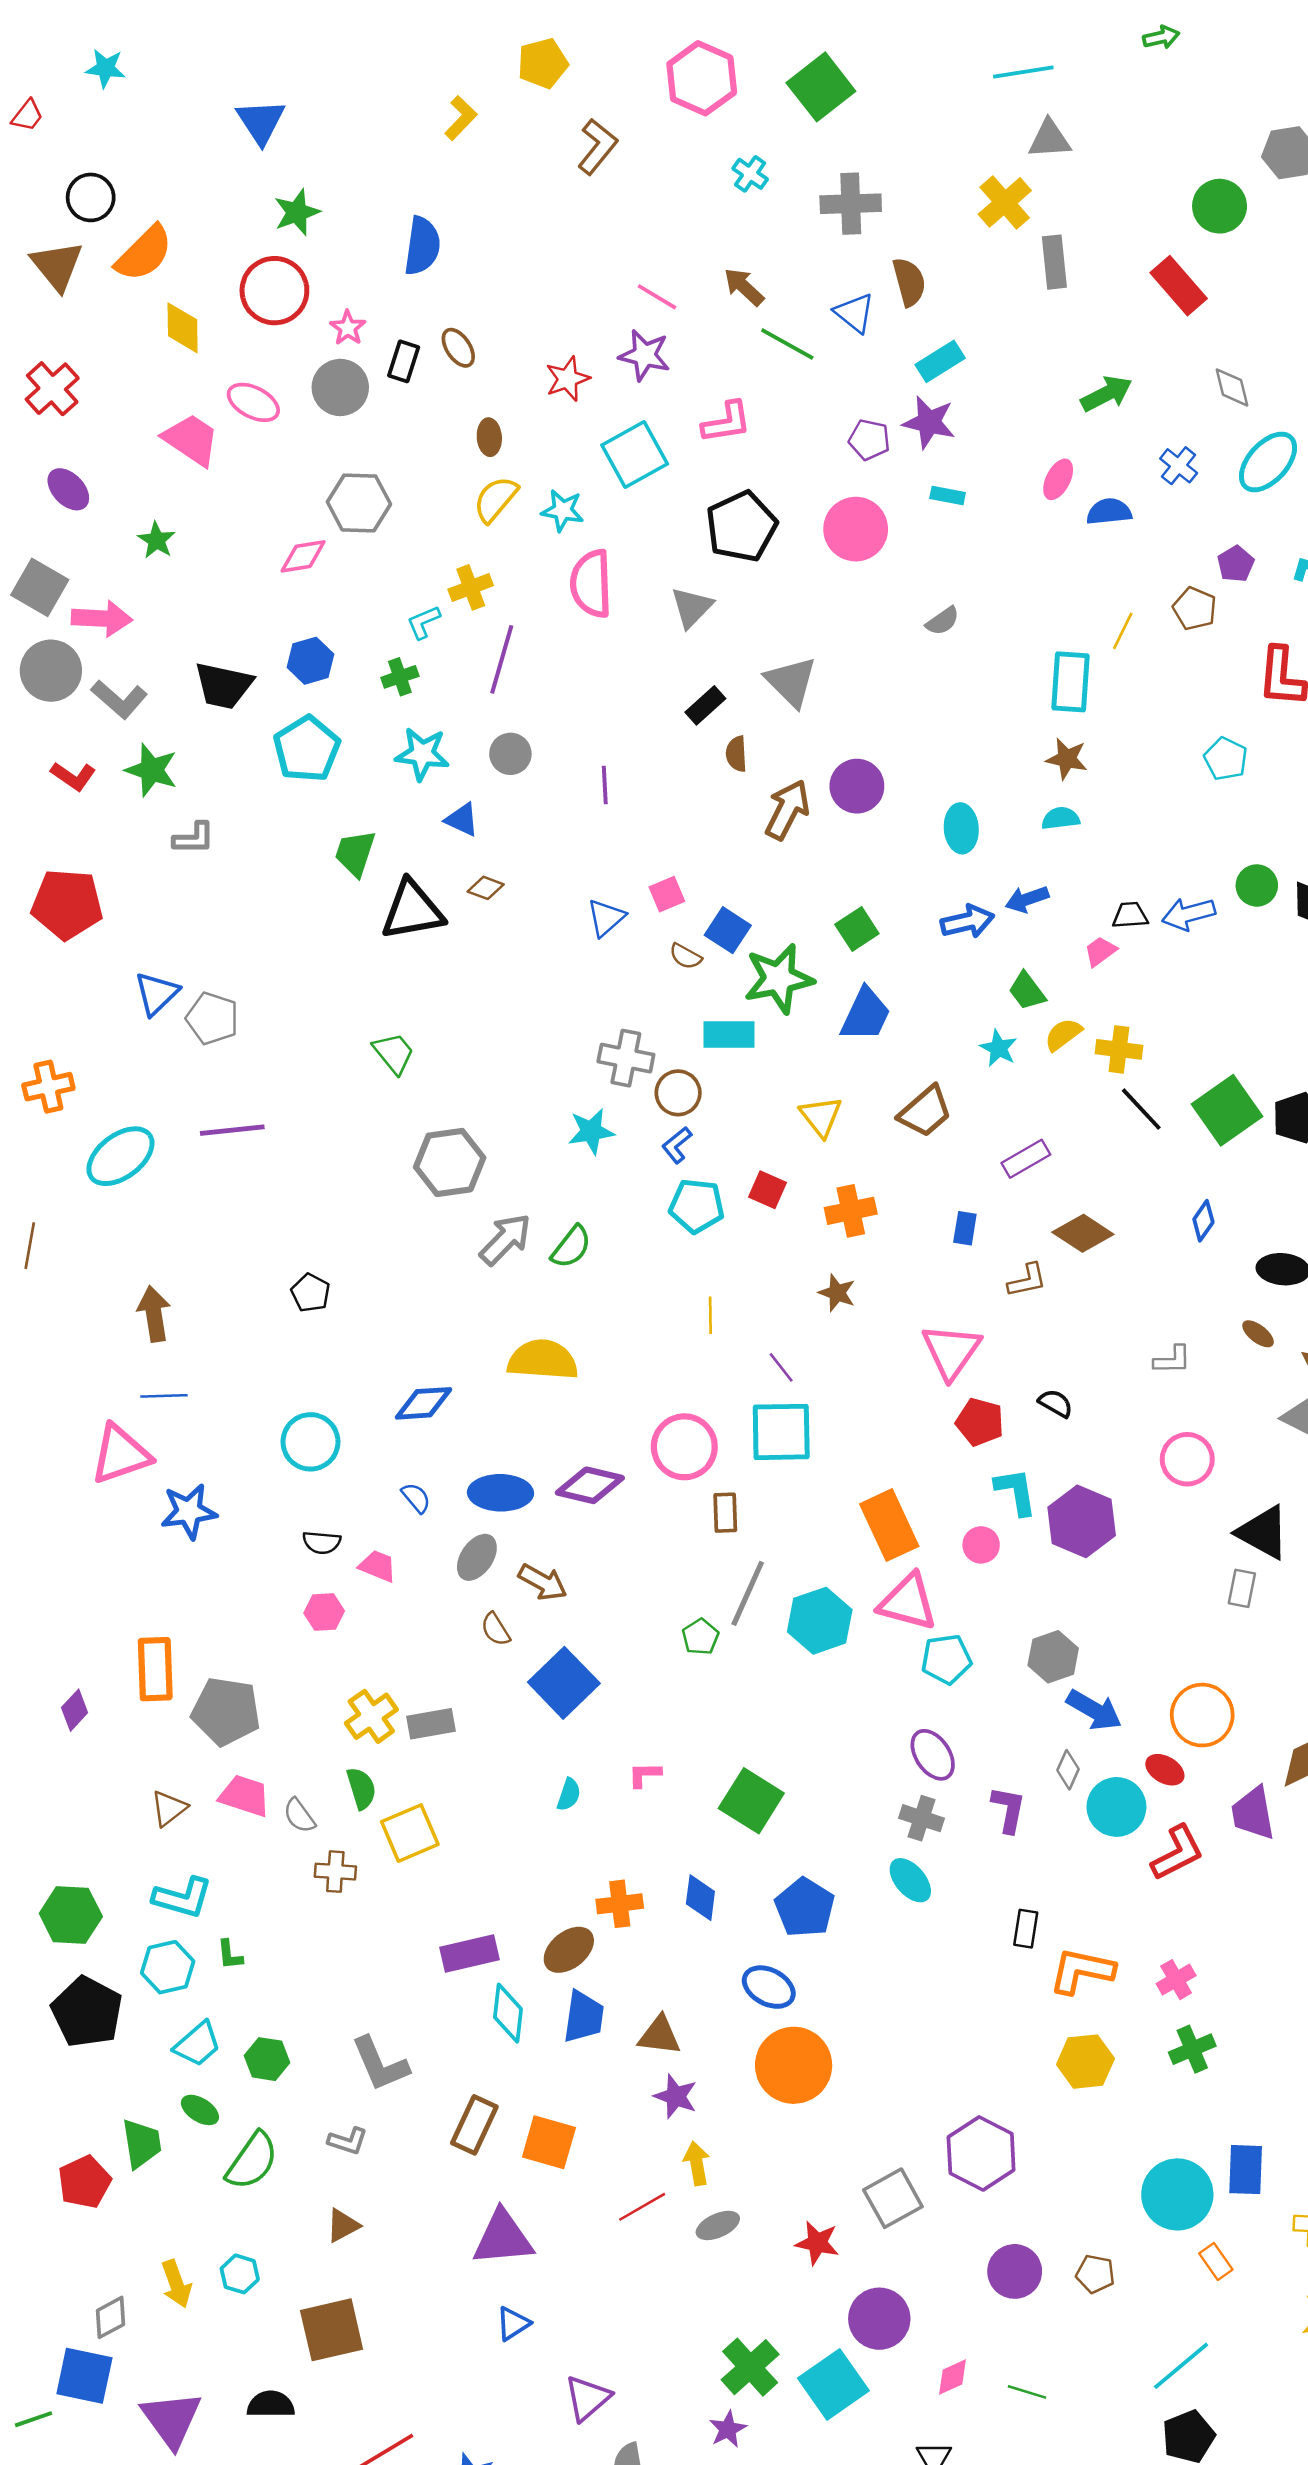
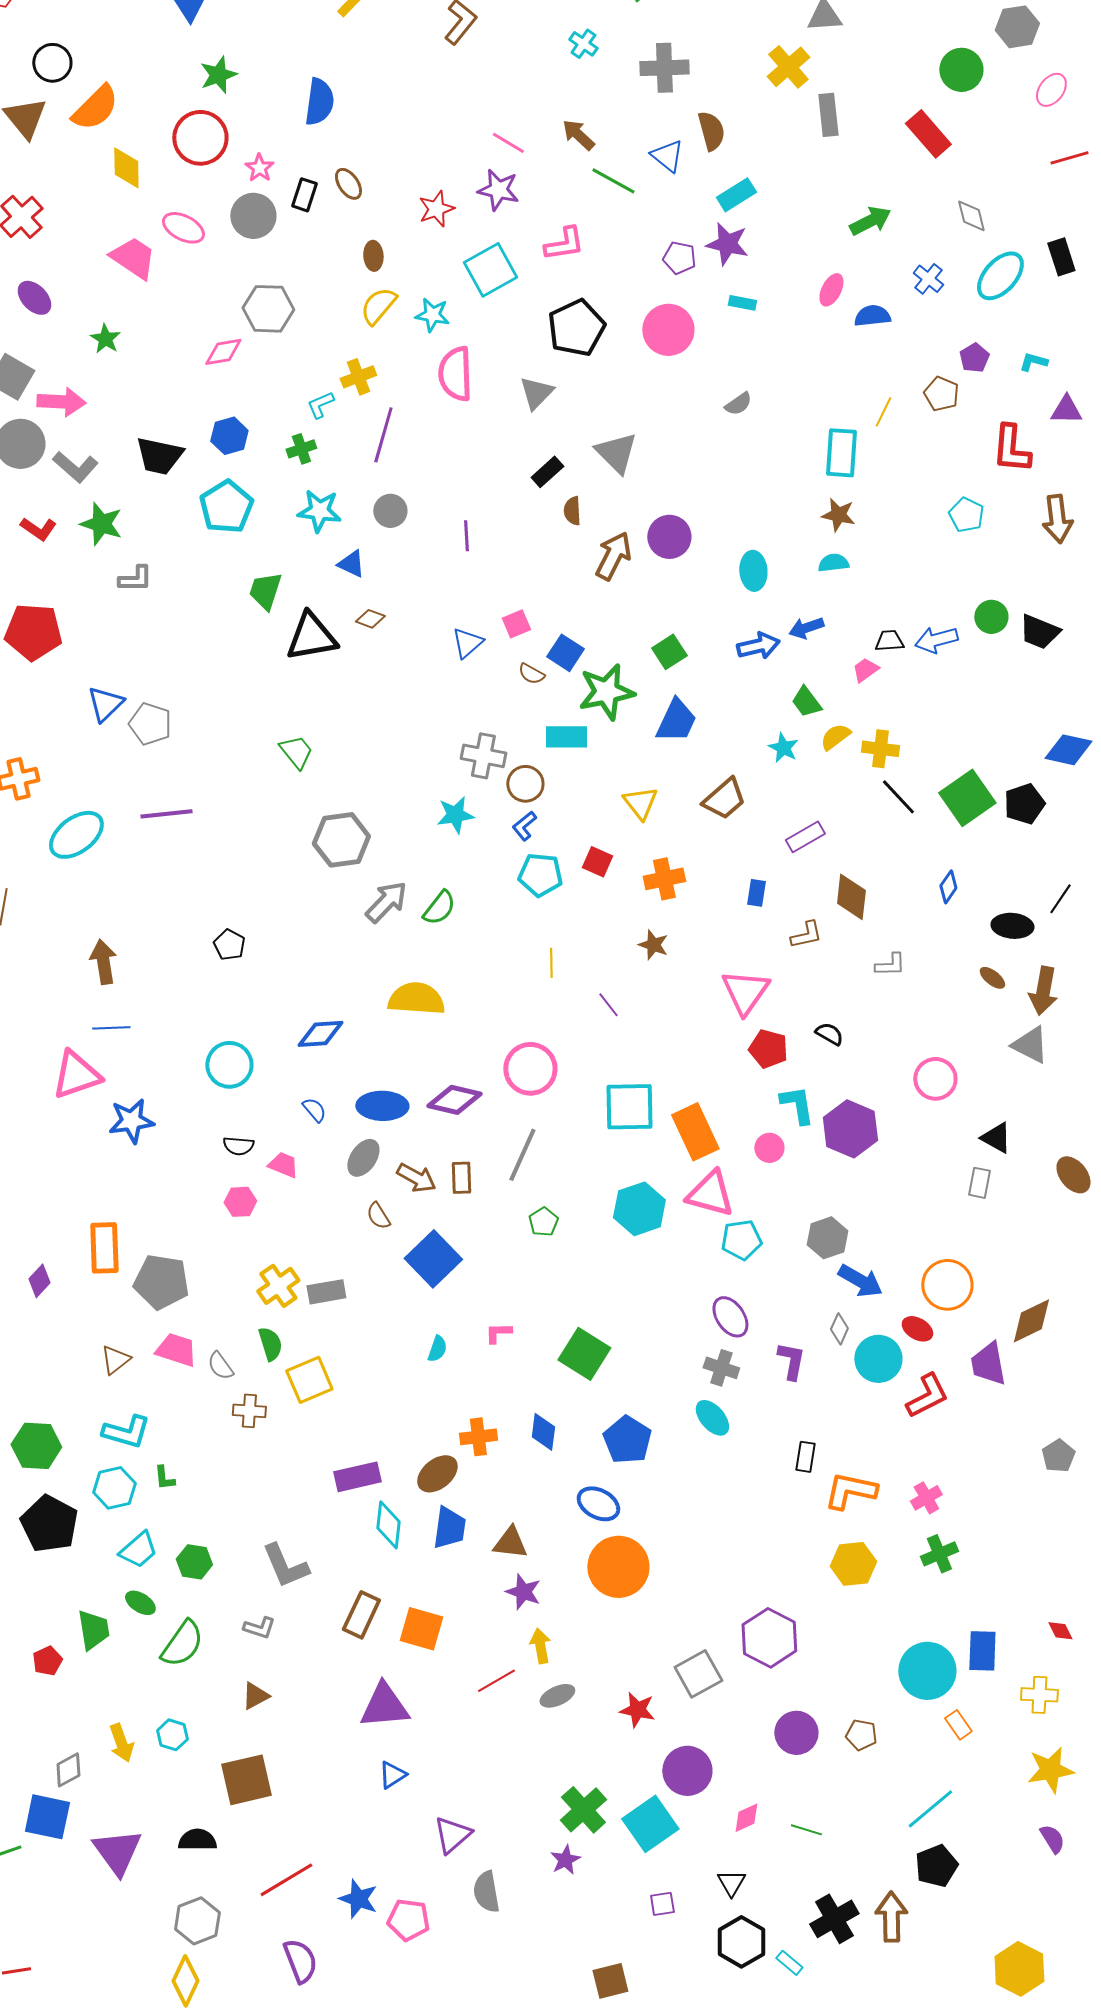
brown diamond: (1083, 1233) -> (851, 897), turned 63
gray L-shape: (1172, 1360) -> (890, 965), moved
cyan square: (781, 1432) -> (629, 1107), moved
brown rectangle: (725, 1513) -> (461, 1178), moved
black triangle: (1263, 1533) -> (996, 1138), size x0.7
gray line: (748, 1593) -> (522, 1155), moved
red pentagon: (84, 2182) -> (47, 1661), size x0.7

